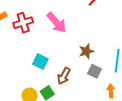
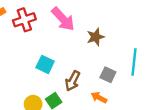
brown star: (86, 51) -> (96, 37), moved
orange arrow: (111, 91) -> (99, 97), moved, turned -56

